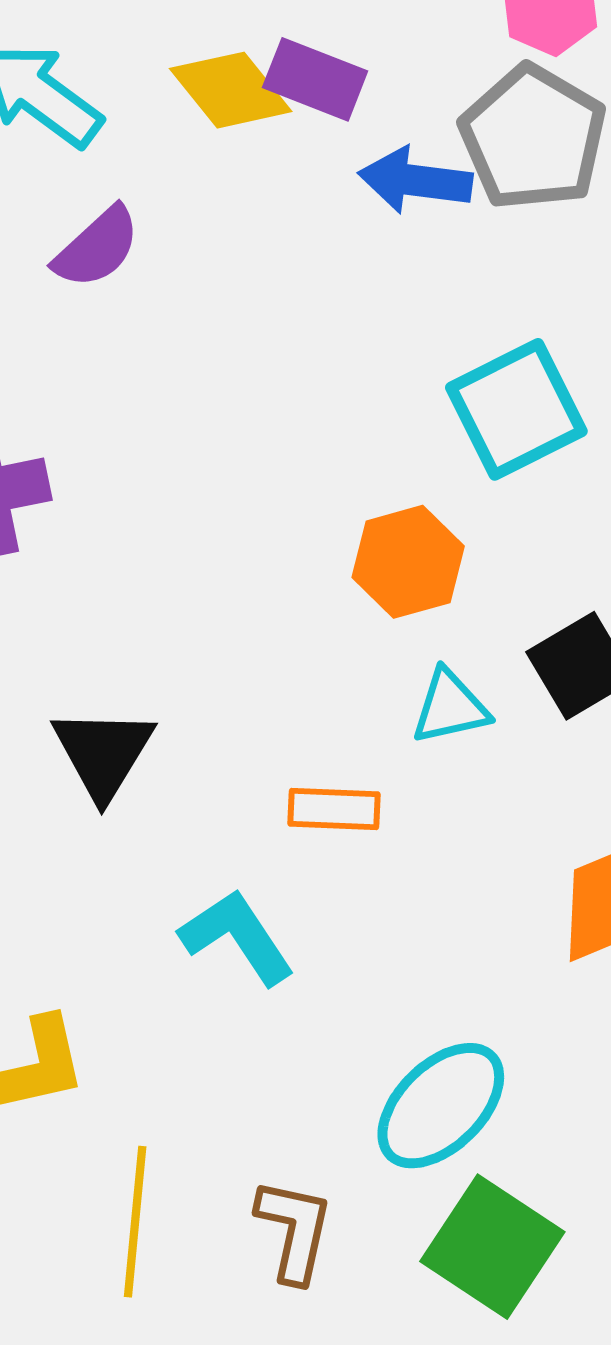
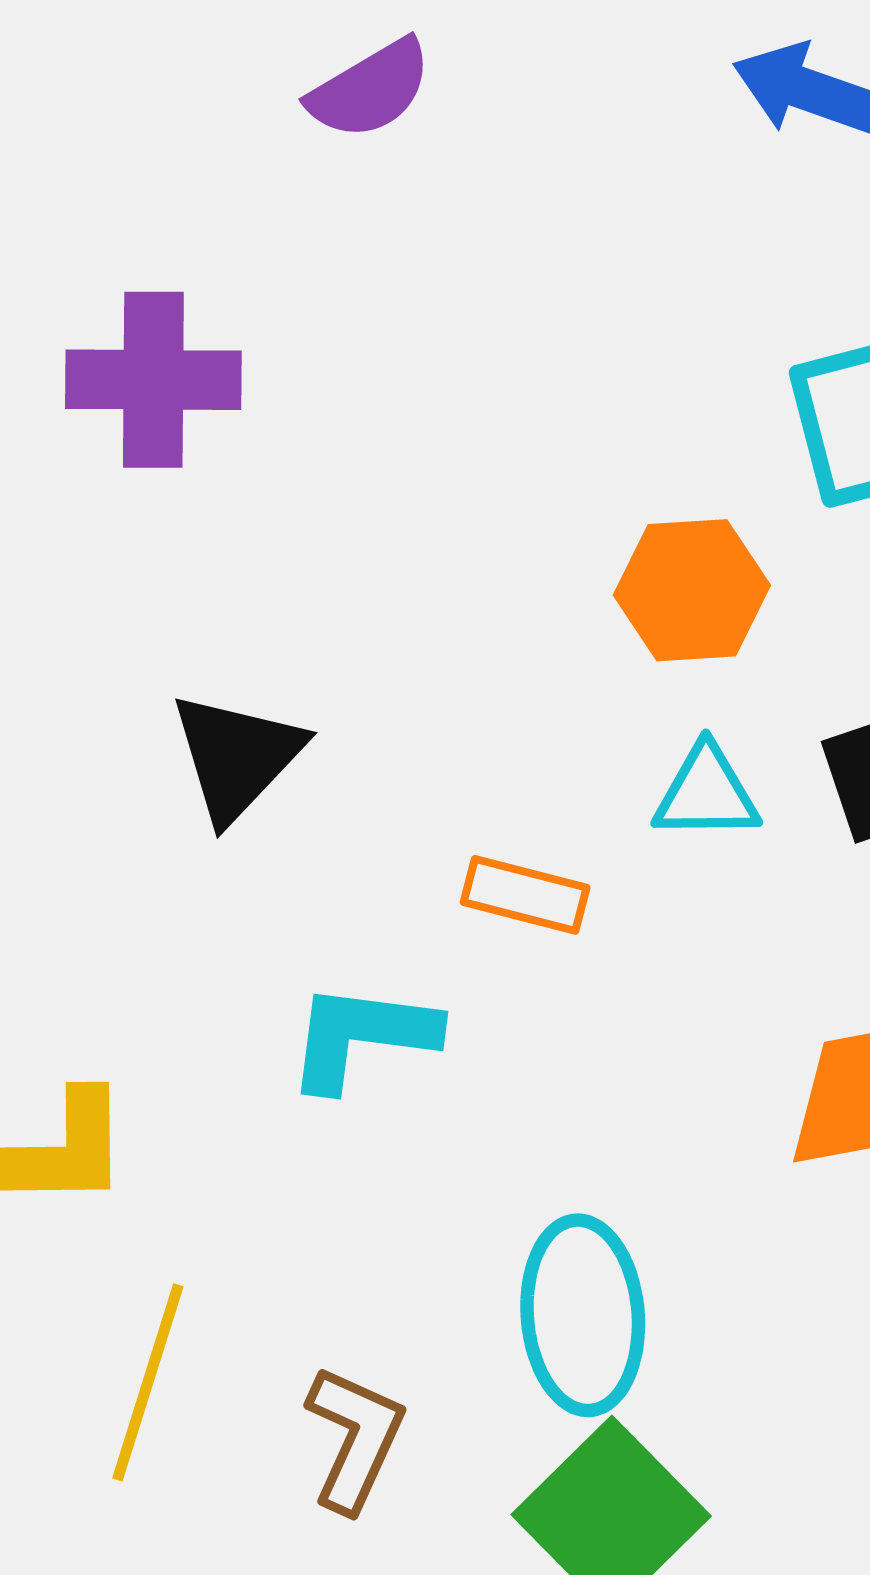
cyan L-shape: (237, 937) -> (362, 1036), turned -61
cyan ellipse: (441, 1106) -> (583, 1315), turned -62

